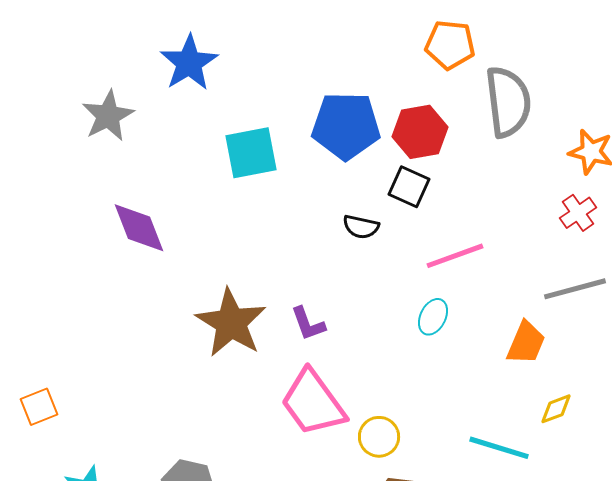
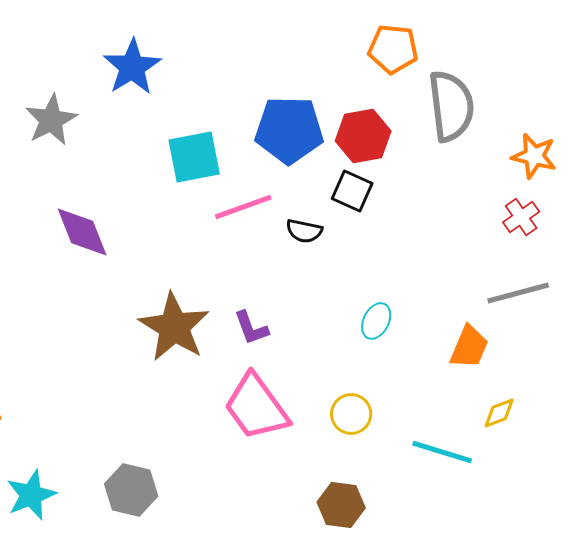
pink line: (455, 256) -> (243, 207), moved
yellow circle: (379, 437) -> (351, 414), moved

